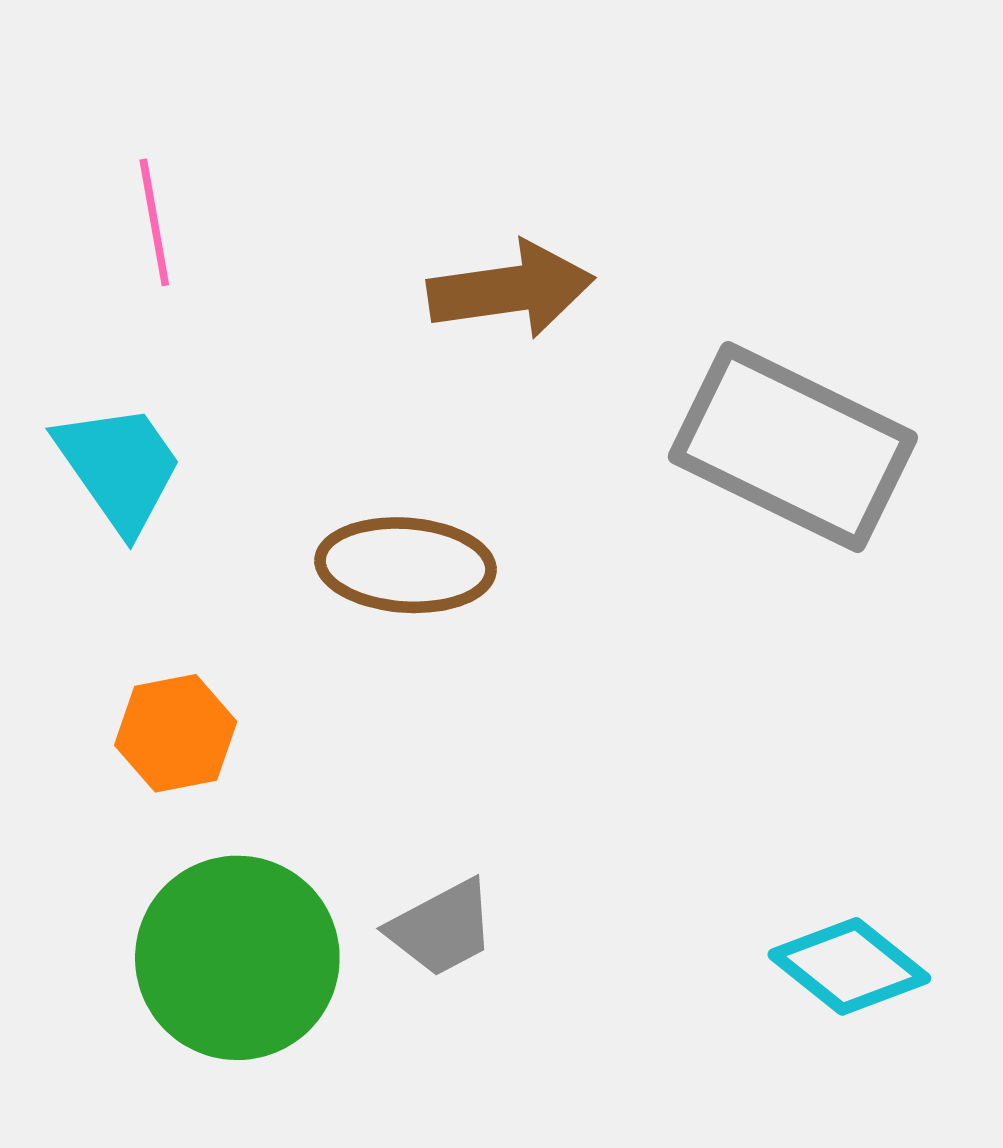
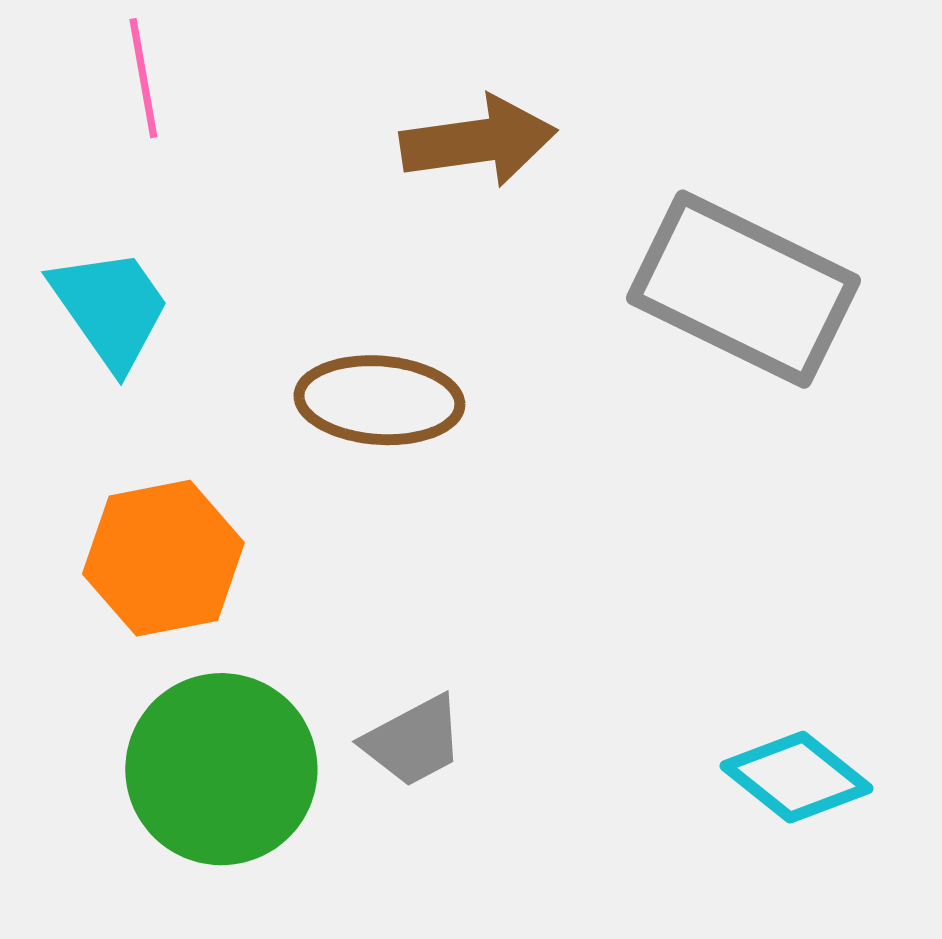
orange hexagon: (176, 733) -> (163, 558), size x1.4

